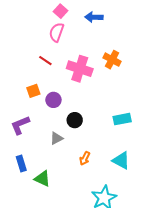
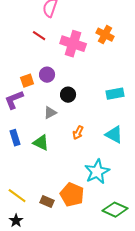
orange square: (33, 91) -> (27, 81), moved
green triangle: (42, 179) -> (41, 143), moved

